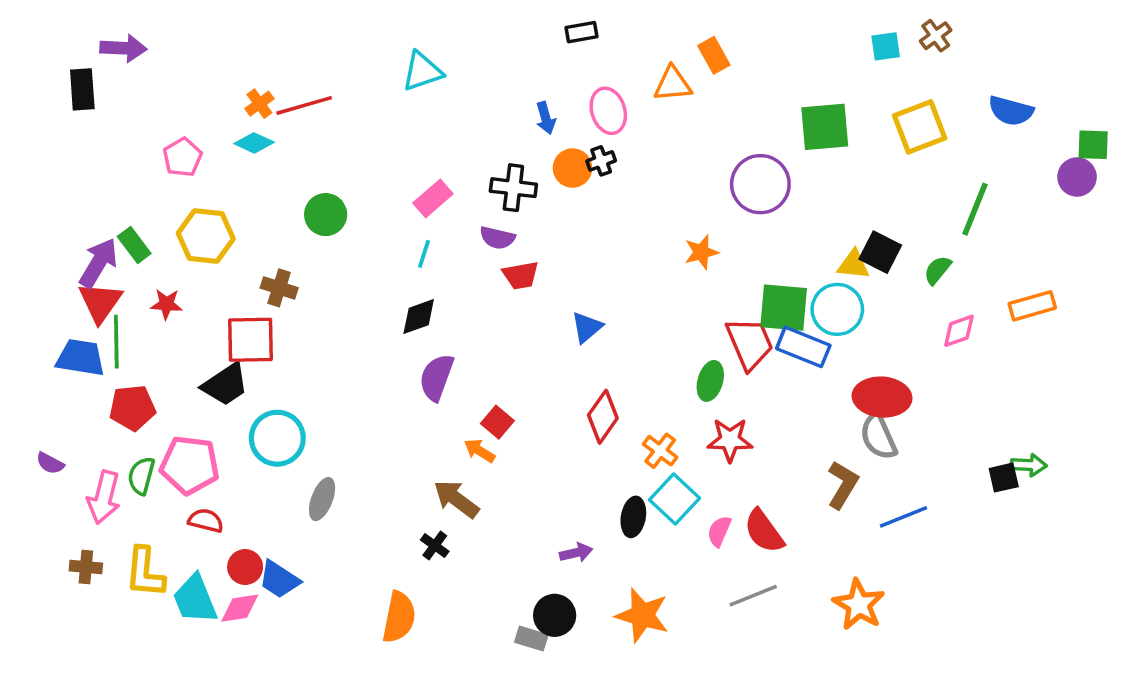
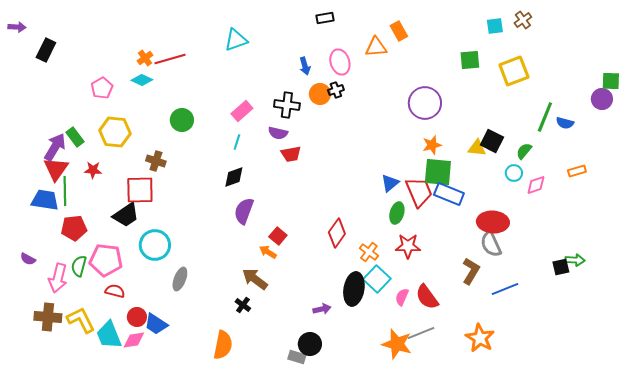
purple arrow: (123, 48) -> (17, 27), moved, size x0.7
black rectangle: (82, 89) -> (46, 50), turned 30
blue semicircle: (1011, 111) -> (565, 123), moved, size x0.7
green square: (825, 127) -> (470, 60), moved, size x0.7
orange star: (701, 252) -> (432, 145), moved
orange rectangle: (1032, 306) -> (577, 171), size x0.7
cyan circle: (837, 309) -> (514, 173), moved, size x0.6
blue triangle: (587, 327) -> (390, 183), moved
black ellipse: (633, 517) -> (354, 289), size x1.5
brown cross: (86, 567) -> (48, 317), size x1.5
yellow L-shape: (145, 572) -> (81, 320), turned 148
orange star: (642, 615) -> (397, 344), moved

